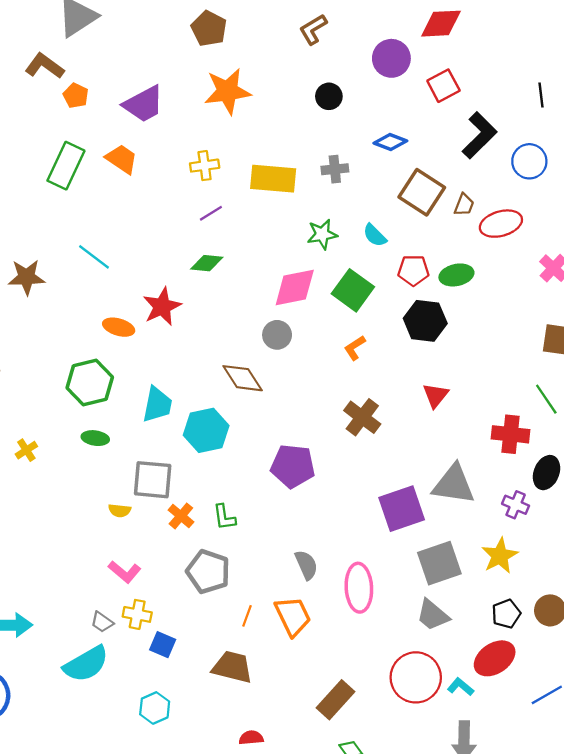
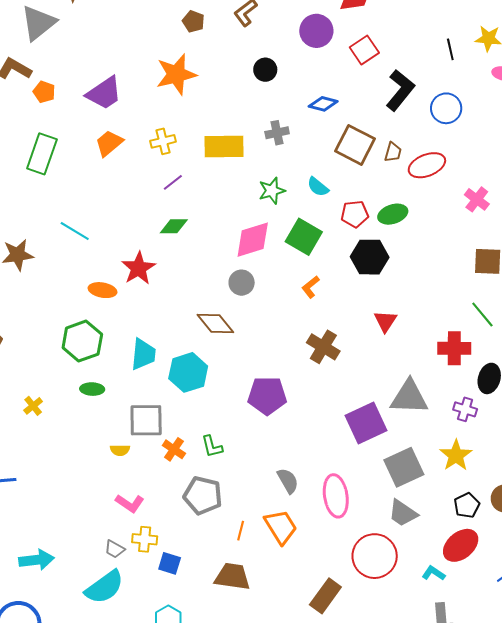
brown pentagon: (209, 29) -> (193, 21), moved, size x0.7
orange trapezoid: (122, 159) -> (109, 143), moved, turned -68
red circle: (416, 677) -> (375, 556), moved

